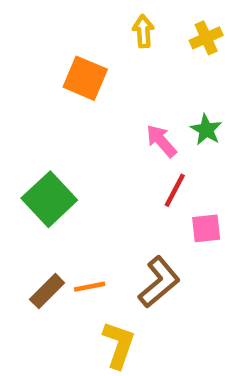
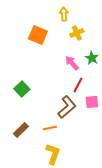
yellow cross: (206, 38) -> (77, 33), moved
green square: (49, 199) -> (22, 89), size x0.7
brown L-shape: (159, 282) -> (67, 107), moved
orange line: (90, 287) -> (50, 128), moved

